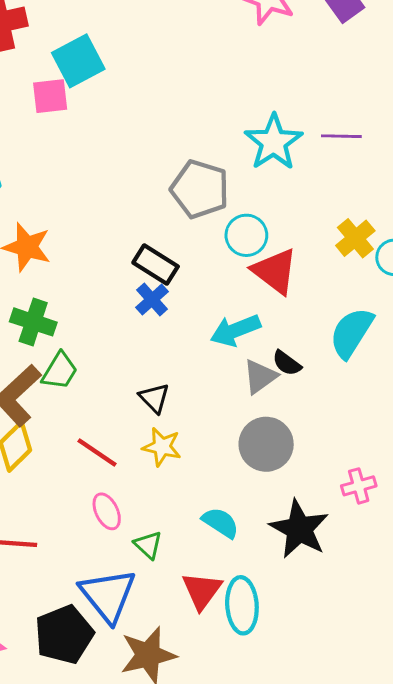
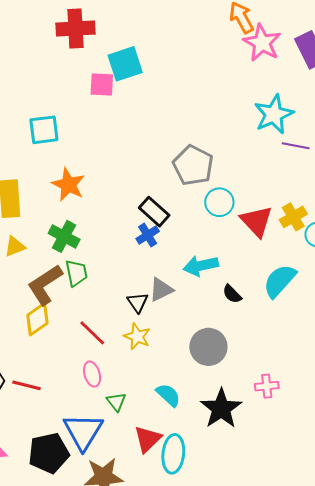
cyan star: (274, 142) -> (274, 114), moved
red triangle: (275, 271) -> (257, 221), moved
green trapezoid: (60, 371) -> (76, 273), turned -52
gray triangle: (260, 376) -> (161, 290), moved

